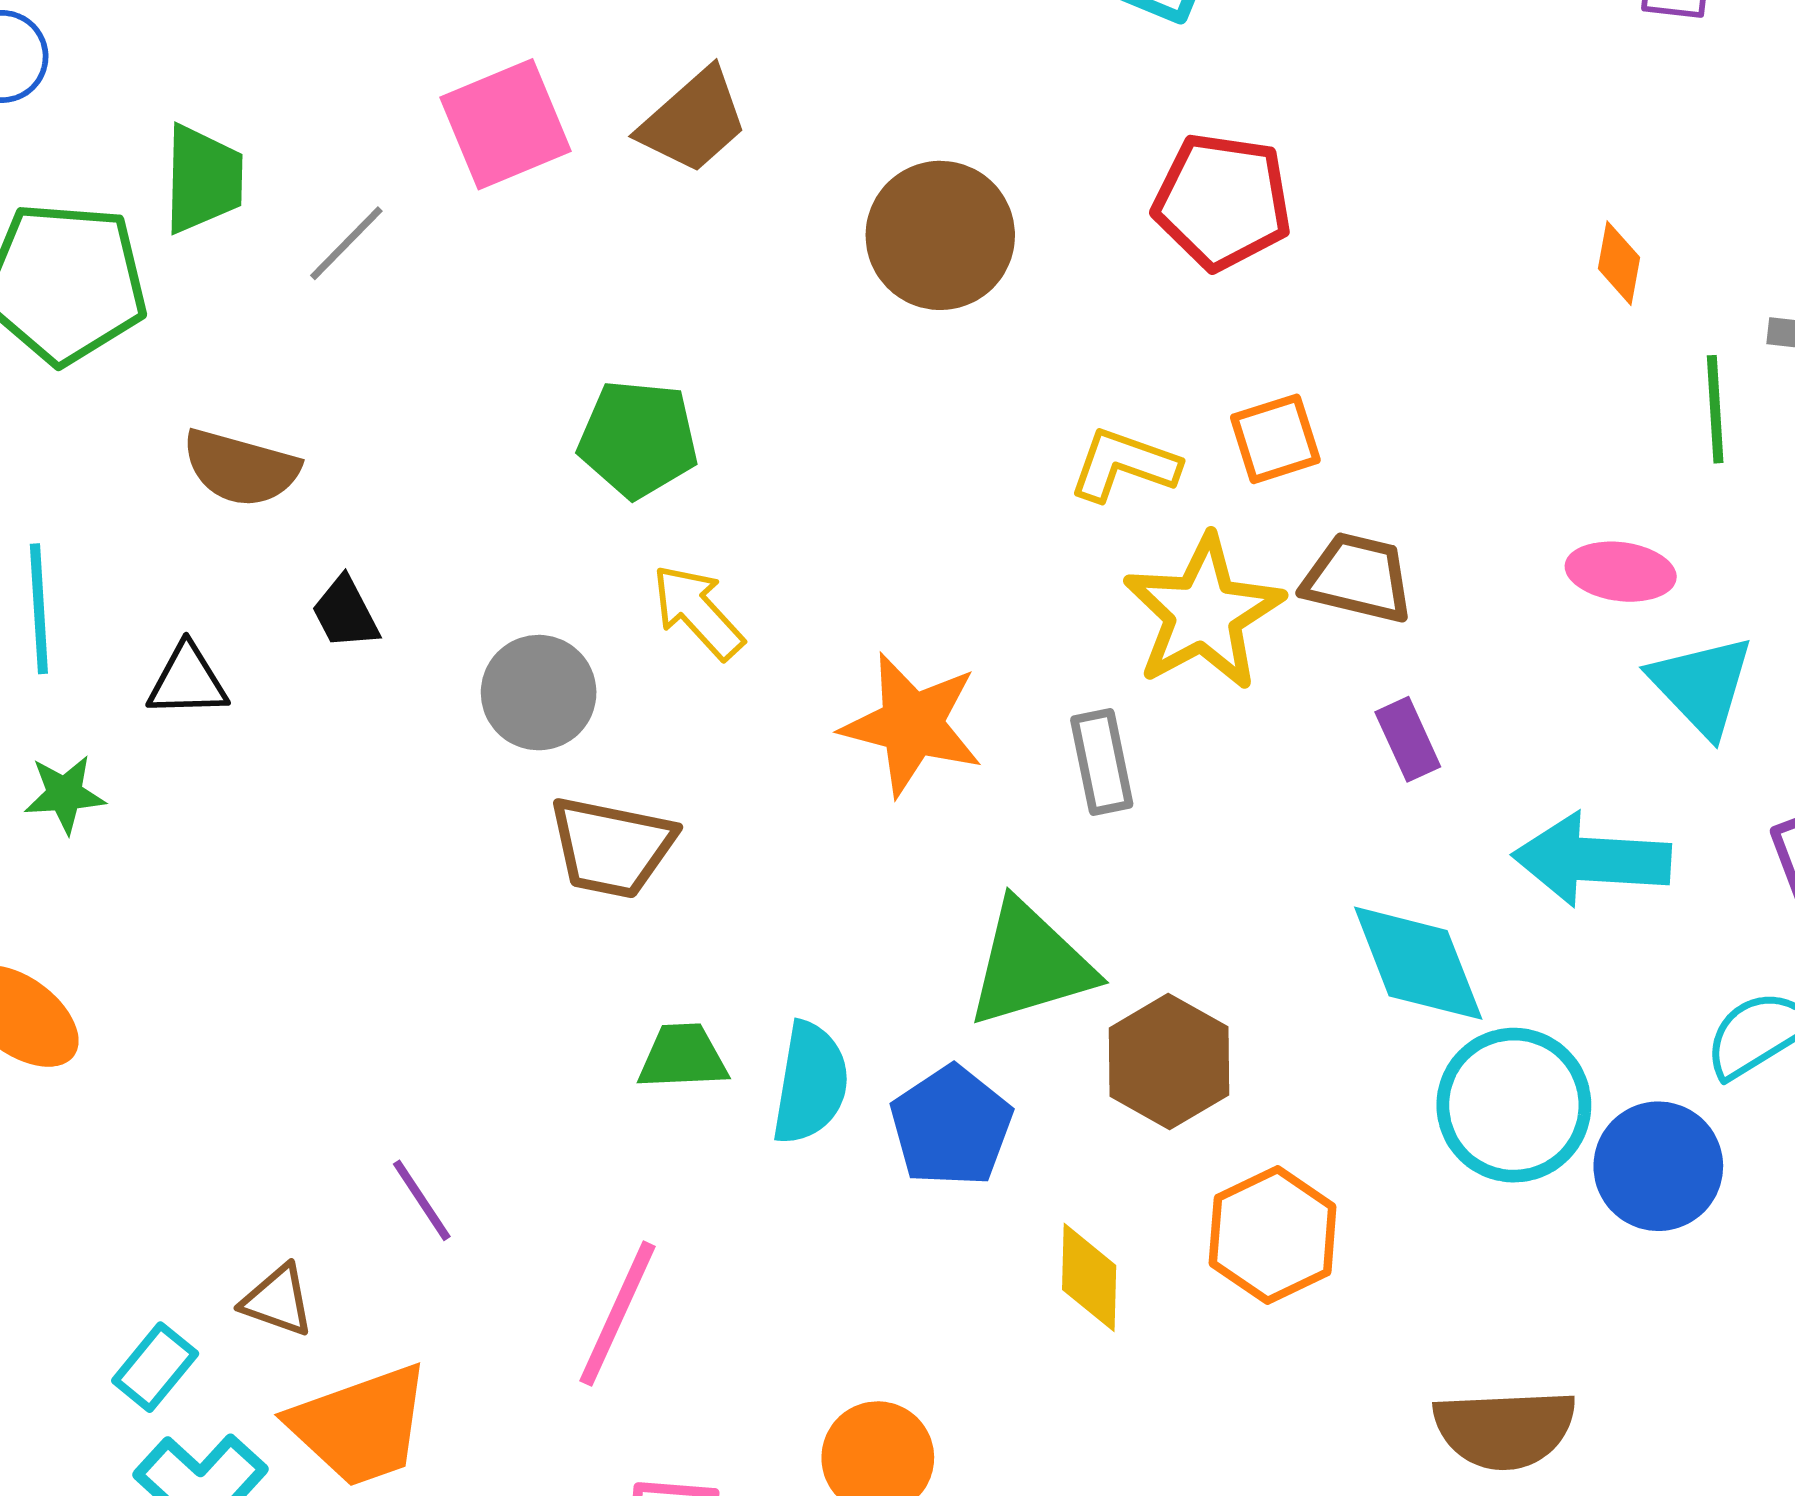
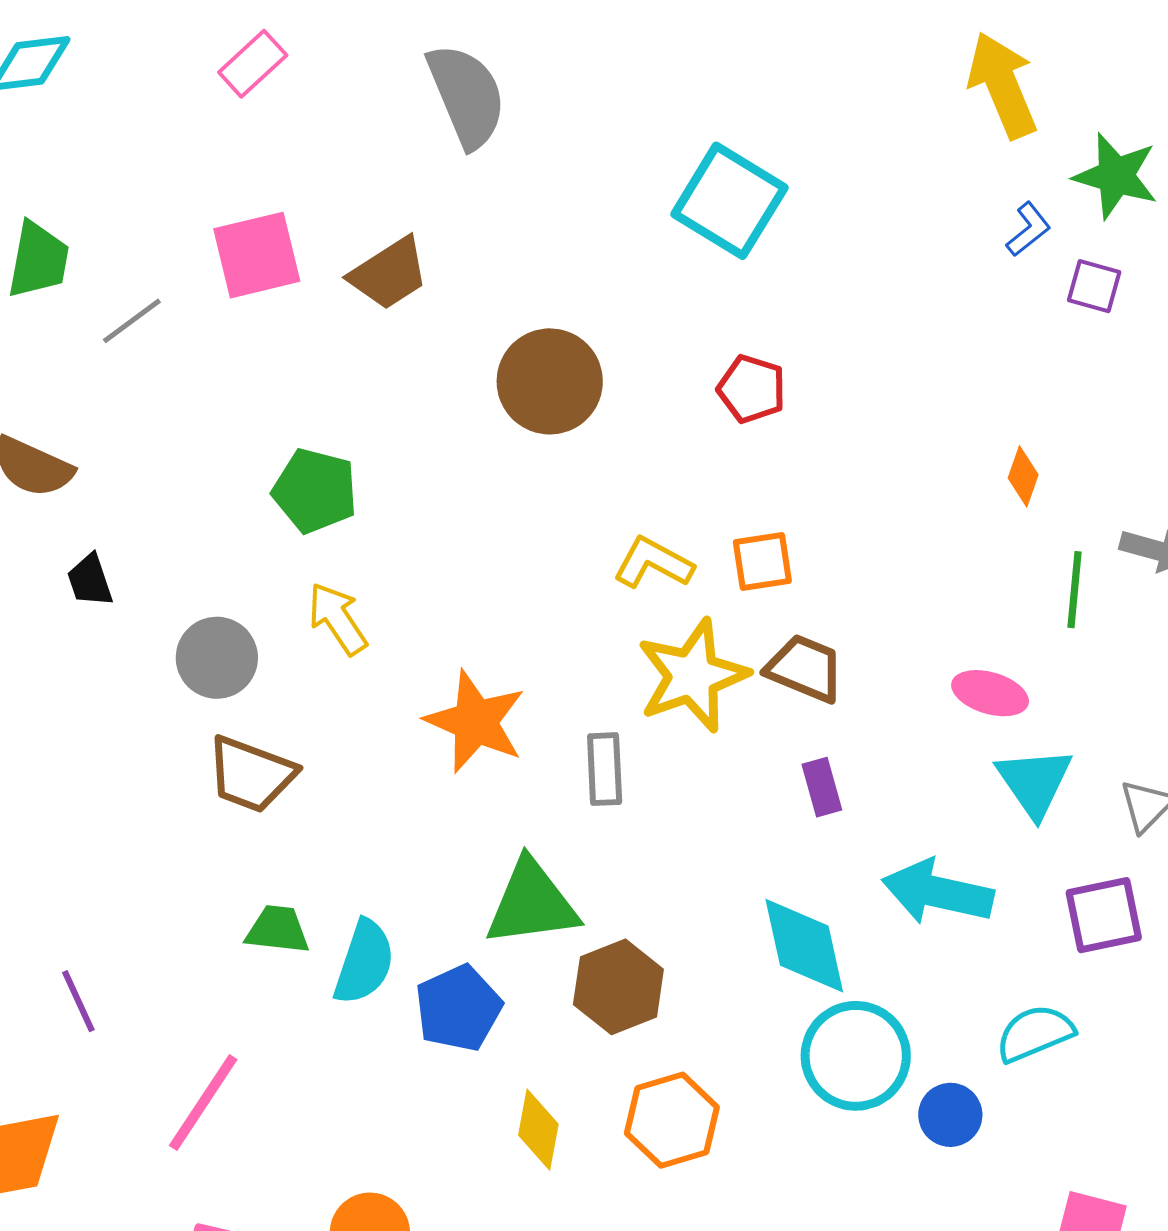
red pentagon: (1222, 201) -> (752, 389), size x0.7
blue circle: (1658, 1166) -> (950, 1115), size x0.7

